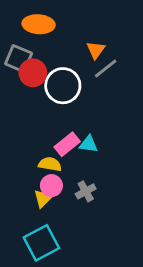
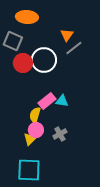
red circle: (33, 73) -> (23, 63), moved
yellow semicircle: (50, 164) -> (35, 115), turned -84
cyan square: (41, 243) -> (29, 170), turned 30

